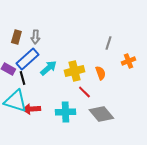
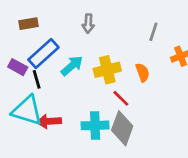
brown rectangle: (16, 37) -> (29, 24), turned 64
gray arrow: (35, 37) -> (88, 24), moved
gray diamond: (101, 114) -> (122, 128), moved, turned 60

